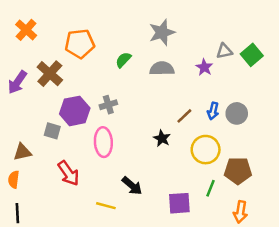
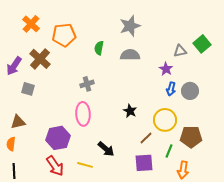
orange cross: (26, 30) -> (31, 24), moved
gray triangle: (224, 51) -> (180, 51), moved
green semicircle: (123, 60) -> (99, 48), turned -32
purple star: (204, 67) -> (166, 69), moved
purple hexagon: (75, 111) -> (58, 138), moved
brown line: (184, 116) -> (146, 138), moved
gray square: (52, 131) -> (28, 89), moved
red arrow: (68, 173) -> (55, 166), moved
orange arrow: (240, 212) -> (183, 170), moved

